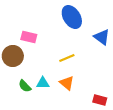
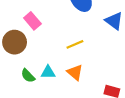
pink rectangle: (29, 37) -> (32, 21), turned 35

